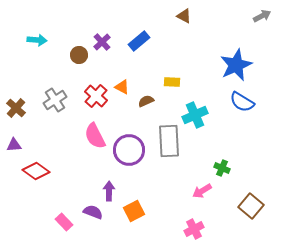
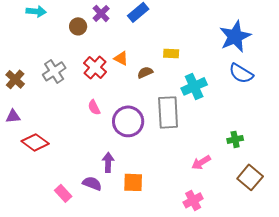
pink semicircle: (95, 136) -> (94, 107), size x0.6
green cross: (222, 168) -> (235, 139), moved, turned -35
orange square: (134, 211) -> (133, 182), turned 30

